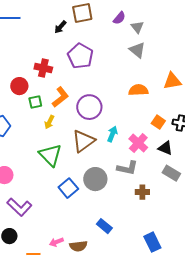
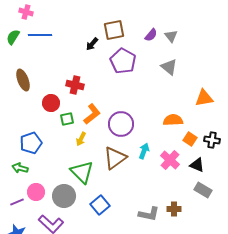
gray triangle: (137, 27) -> (171, 36), moved
purple pentagon: (80, 56) -> (123, 61), moved
orange semicircle: (138, 90) -> (173, 120), moved
gray L-shape: (127, 168) -> (149, 214), moved
gray circle: (95, 179) -> (64, 196), moved

